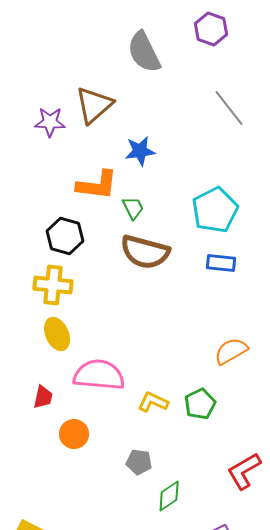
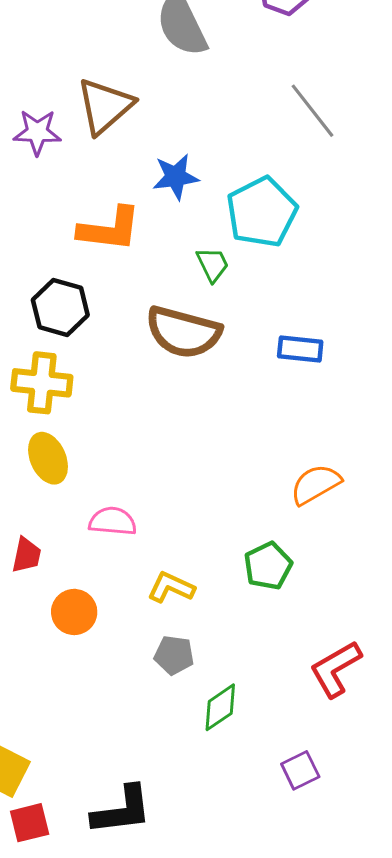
green trapezoid: (133, 208) -> (213, 264), moved
cyan pentagon: (215, 210) -> (262, 212), moved
pink semicircle: (99, 375) -> (113, 521), size x0.6
yellow L-shape: (153, 402) -> (171, 587), moved

